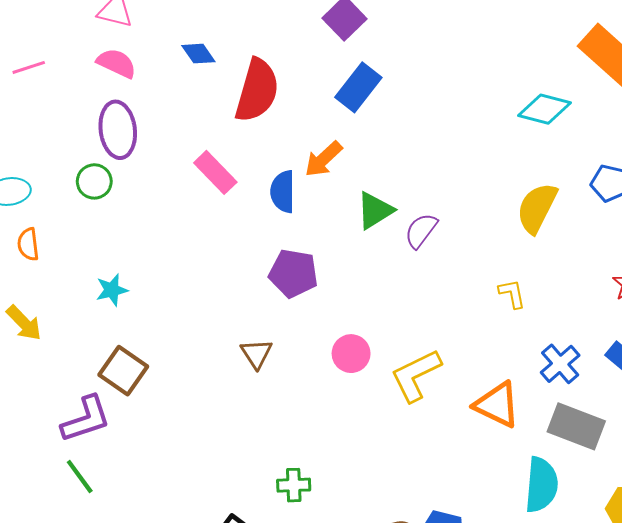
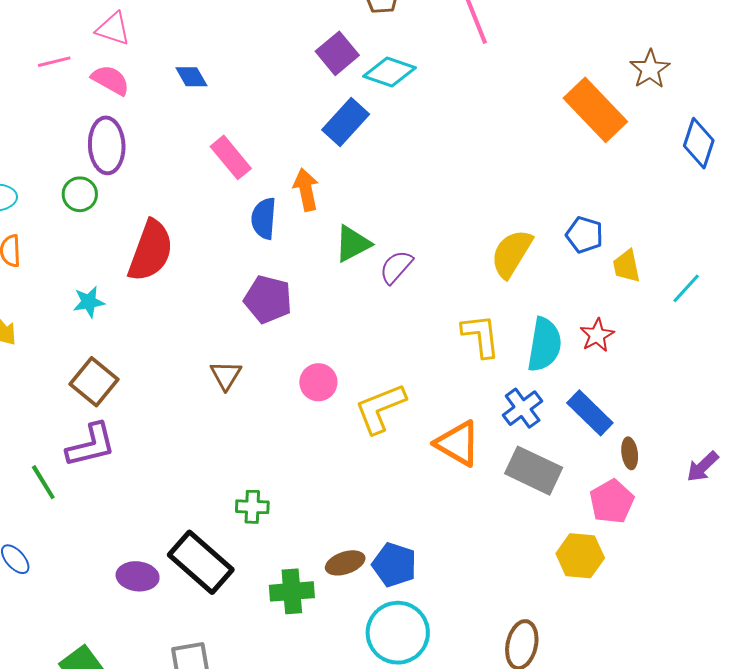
pink line: (29, 67) -> (54, 62), moved
red semicircle: (257, 90) -> (151, 251), moved
cyan diamond: (544, 109) -> (390, 72), moved
orange arrow: (323, 159) -> (306, 190), turned 117
pink rectangle: (215, 172) -> (231, 157), moved
yellow L-shape: (512, 294) -> (481, 336), size x1.5
purple L-shape: (86, 419) -> (91, 445), moved
cyan semicircle: (541, 485) -> (544, 345), moved

